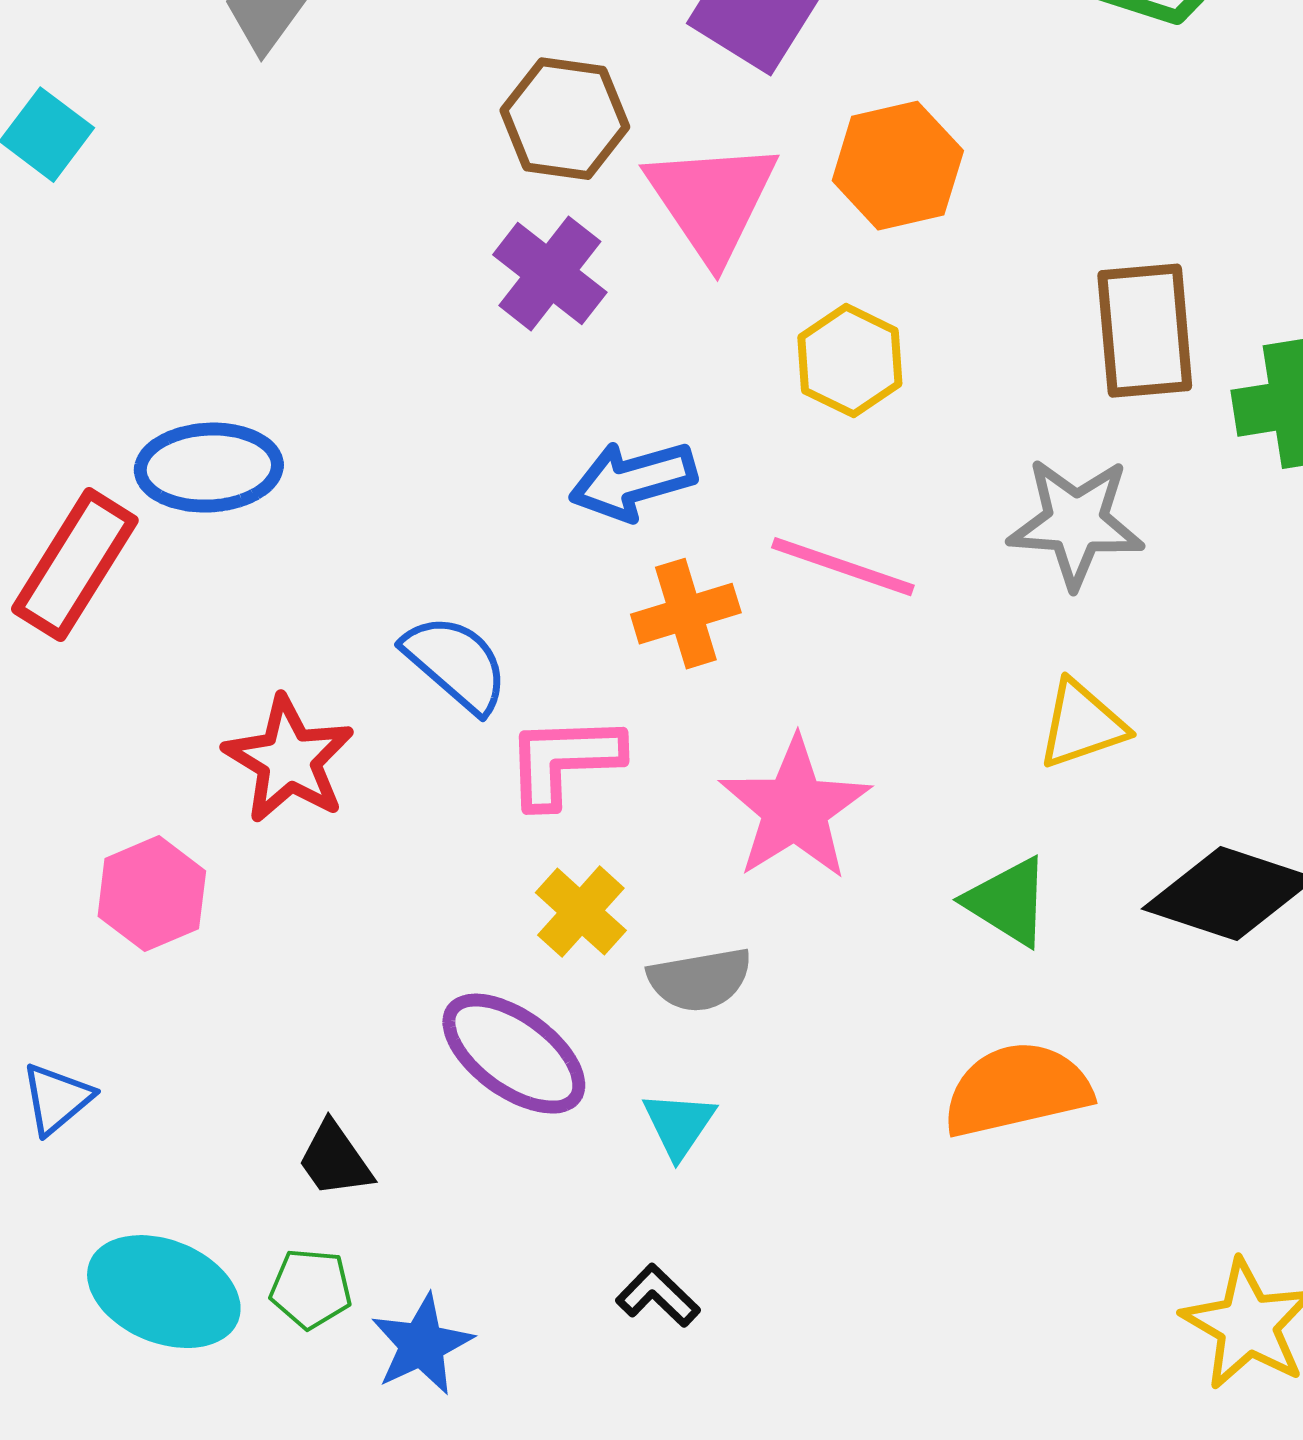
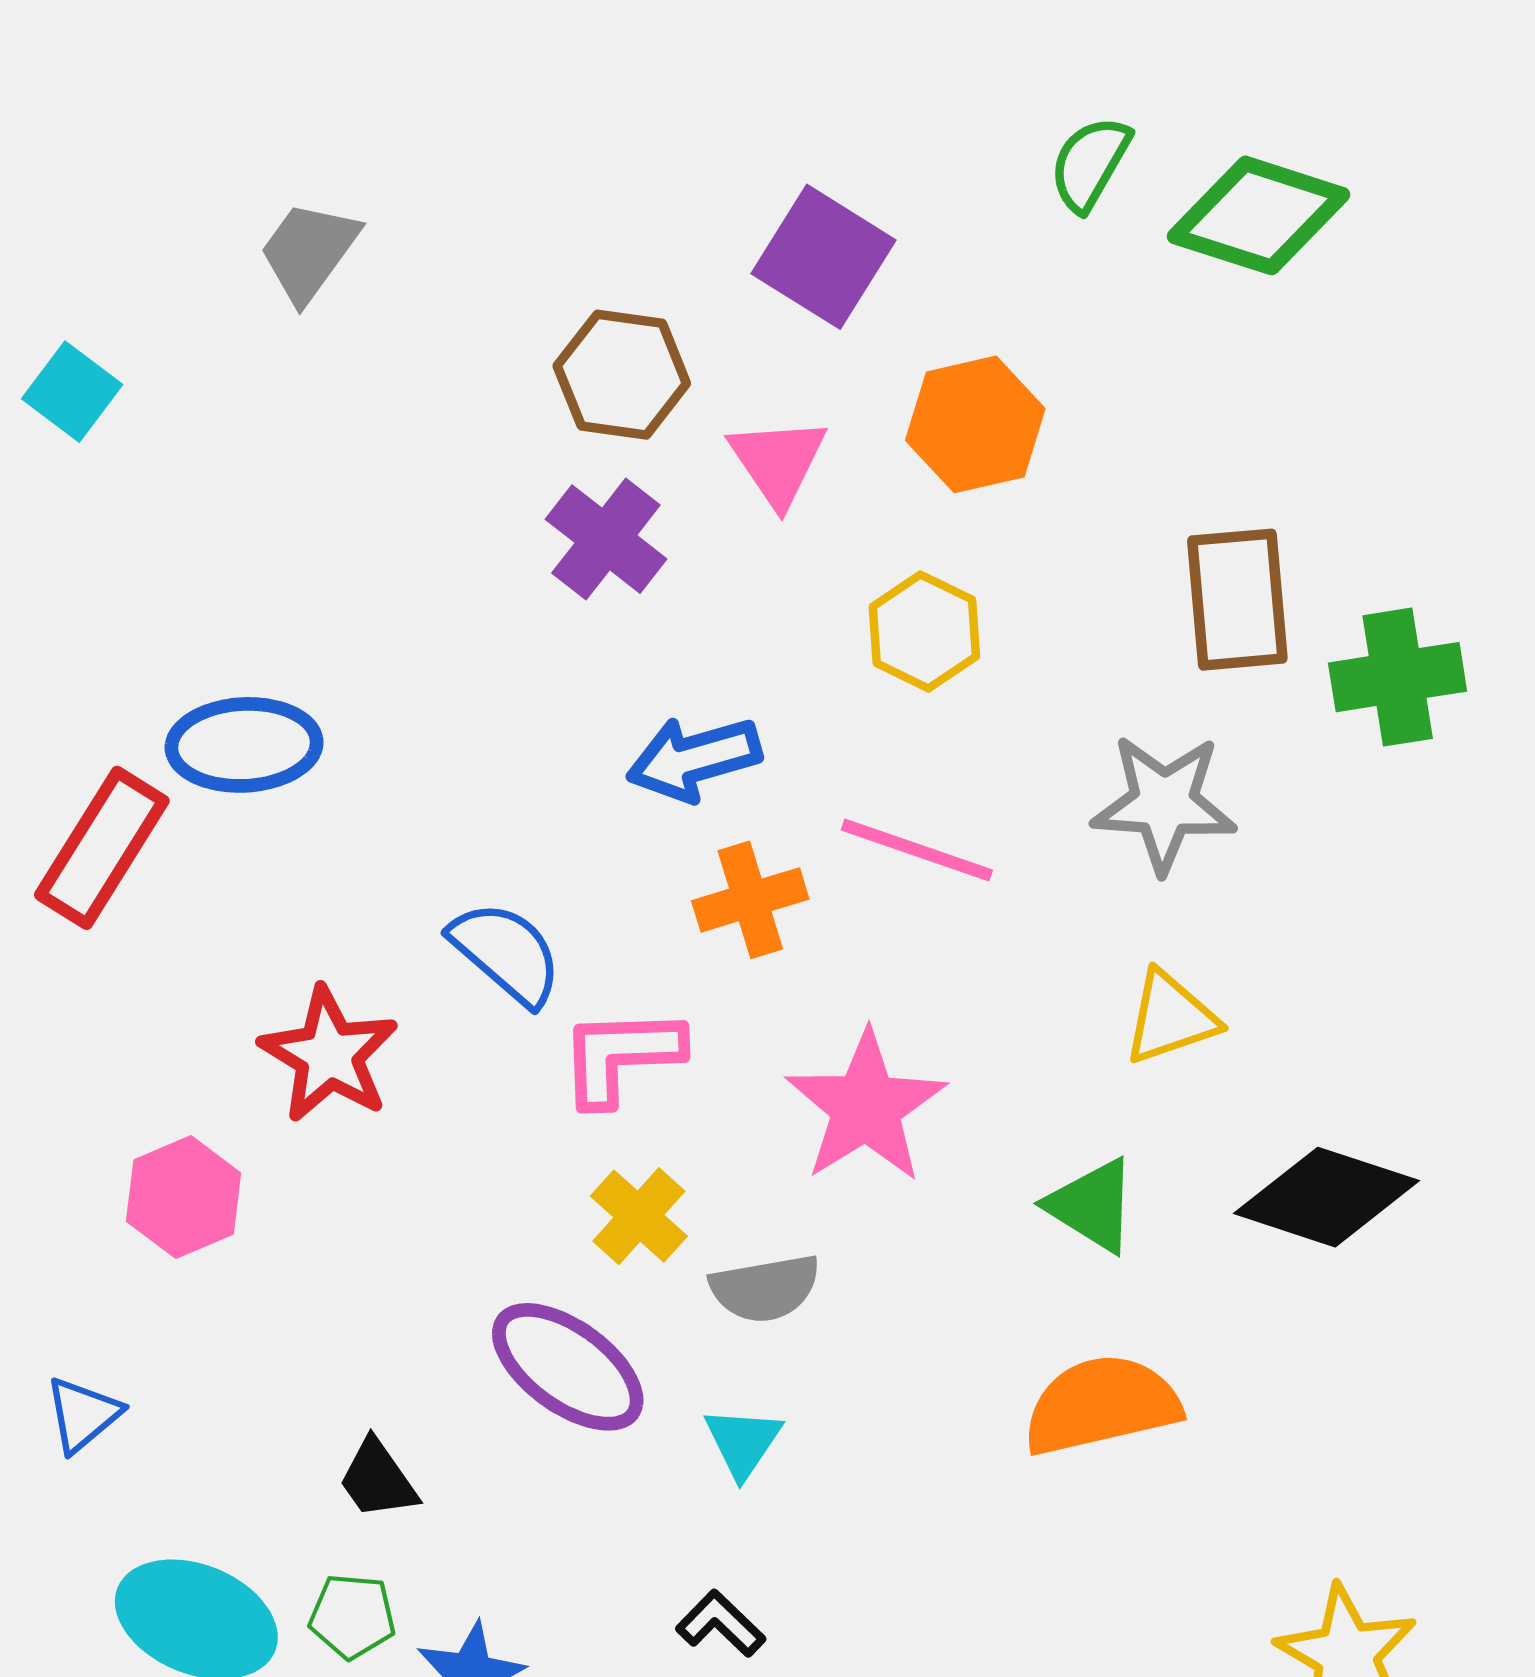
pink triangle: (712, 201) -> (778, 462), size x0.7

